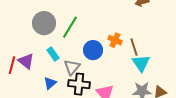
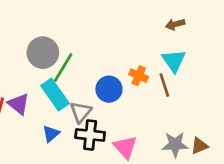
green line: (70, 27) -> (63, 68), moved
cyan rectangle: (53, 54) -> (55, 95), size x1.6
cyan triangle: (141, 63) -> (174, 61), moved

